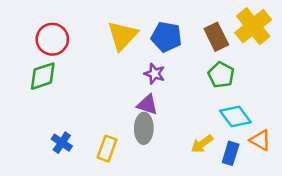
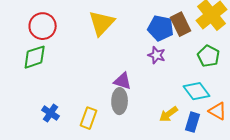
blue pentagon: (166, 37) -> (161, 28), moved
purple star: (155, 74) -> (157, 55), moved
green pentagon: (221, 75) -> (209, 56), moved

